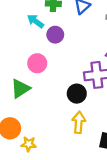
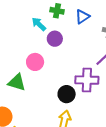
green triangle: (20, 89) -> (17, 82), turned 42

